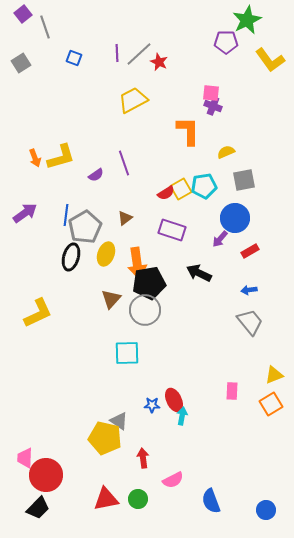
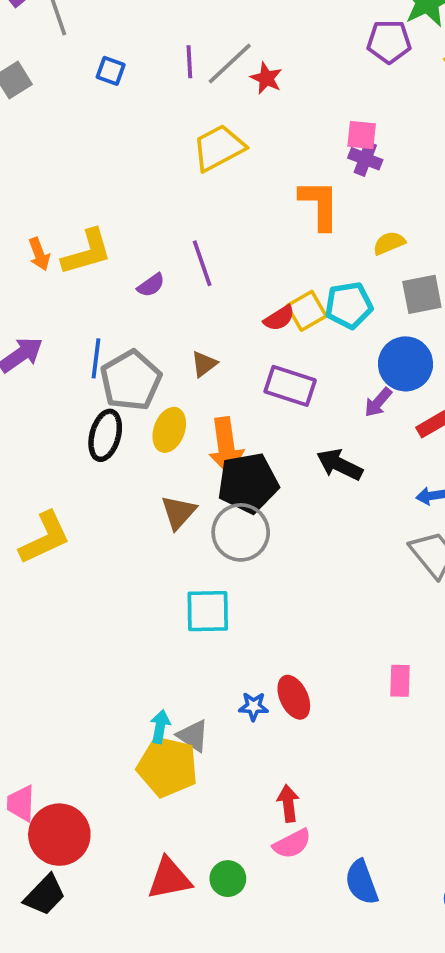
cyan arrow: (182, 416) -> (160, 727), moved
red arrow: (143, 458) -> (288, 803), moved

